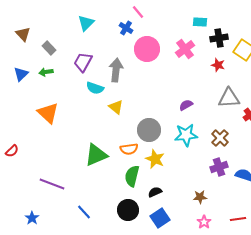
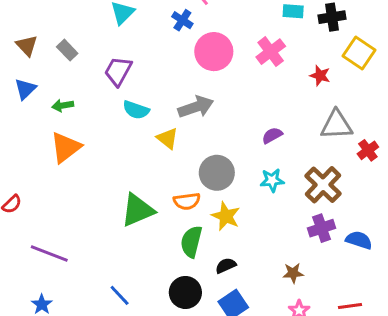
brown triangle: (23, 34) -> (27, 46), moved
black cross: (219, 38) -> (332, 17), moved
gray arrow: (116, 70) -> (196, 107), moved, turned 65
green arrow: (46, 72) -> (63, 105), moved
orange triangle: (48, 113) -> (66, 147), turned 40
cyan star: (186, 135) -> (272, 180), size x0.7
brown cross: (220, 138) -> (323, 185), size x1.4
purple line: (52, 184) -> (49, 254), moved

